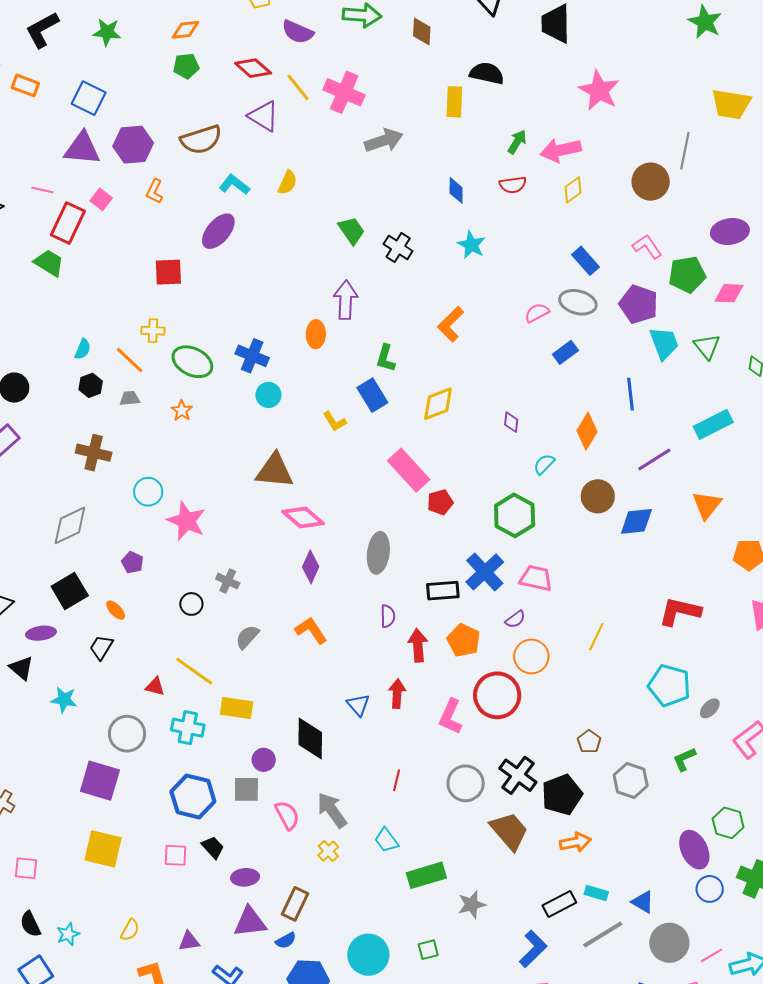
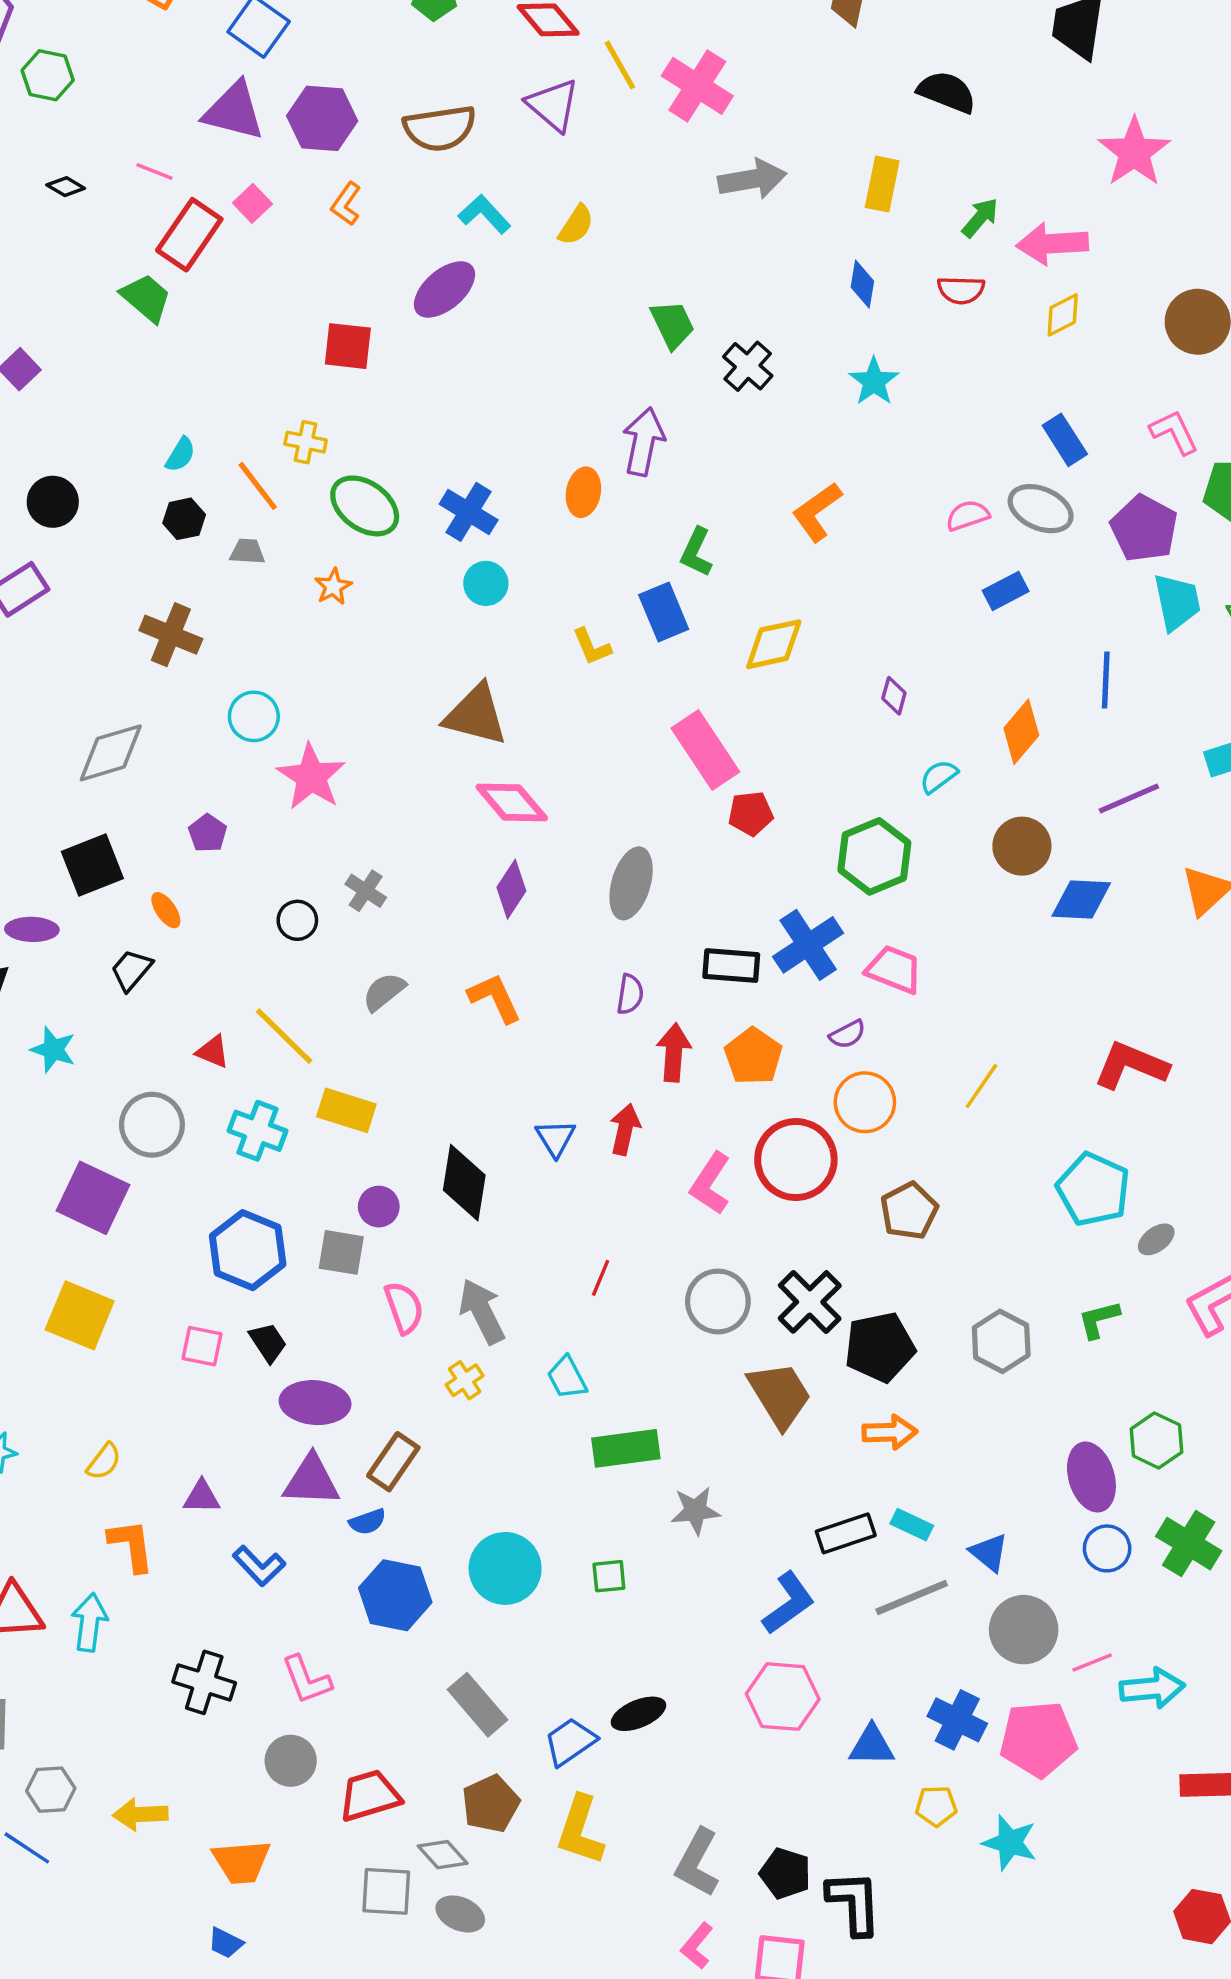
yellow rectangle: (454, 102) -> (882, 184), moved
brown pentagon: (589, 742) -> (909, 1211), moved, size x1.4
purple ellipse: (245, 877) -> (315, 1403), size x1.4

